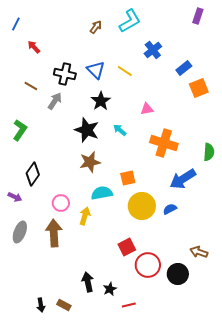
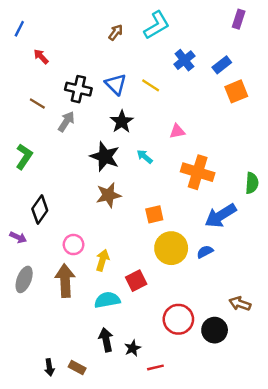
blue rectangle: (184, 68) -> (222, 65), moved
orange square: (199, 88) -> (236, 91), moved
cyan semicircle: (102, 193) -> (107, 300), moved
red square: (127, 247) -> (136, 281), moved

